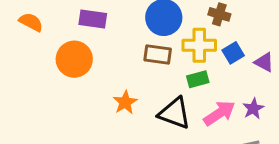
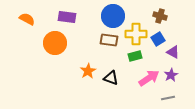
brown cross: (219, 14) -> (160, 16), moved
purple triangle: (264, 62) -> (173, 52), moved
black triangle: (175, 113) -> (111, 78), moved, size x0.7

